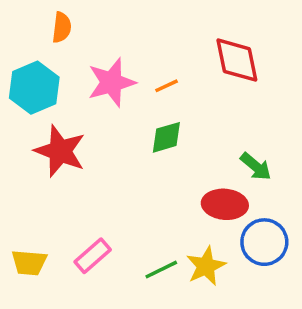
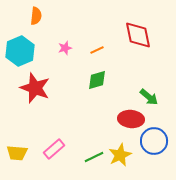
pink star: (112, 82) -> (65, 48), size x0.5

